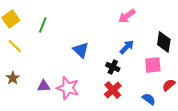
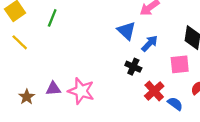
blue triangle: (81, 50) -> (126, 31), moved
brown star: (13, 78) -> (27, 97), moved
red cross: (113, 90) -> (154, 91), moved

